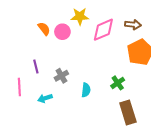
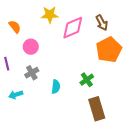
brown arrow: (133, 25) -> (102, 23), turned 56
pink circle: (62, 32) -> (31, 47), moved

